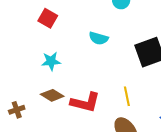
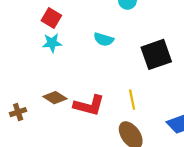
cyan star: (51, 61) -> (52, 43), moved

